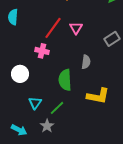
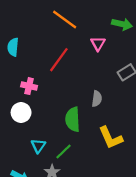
pink triangle: (76, 28) -> (98, 44), moved
pink cross: (42, 51) -> (29, 86), moved
yellow L-shape: (98, 96) -> (111, 138), turned 55

